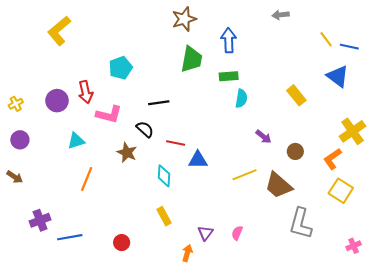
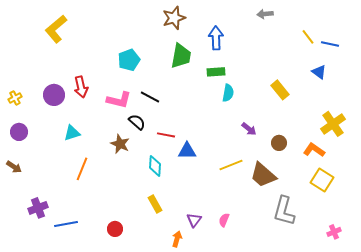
cyan pentagon: (121, 68) -> (129, 60), moved
blue triangle: (338, 76) -> (319, 72), size x0.7
black line: (159, 103) -> (150, 97), turned 36
pink L-shape: (109, 114) -> (119, 100), moved
orange L-shape: (332, 159) -> (314, 150), turned 70

